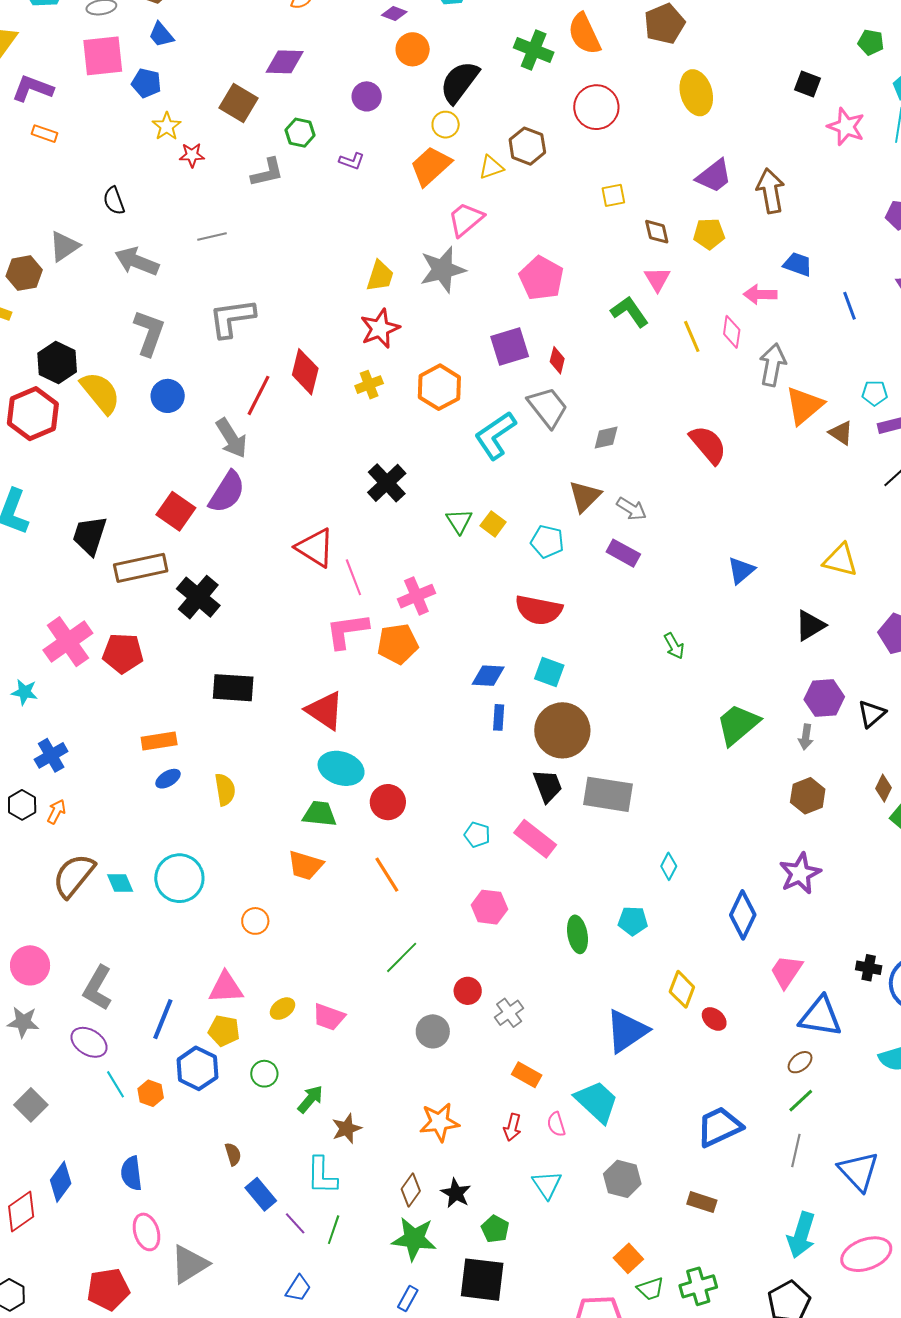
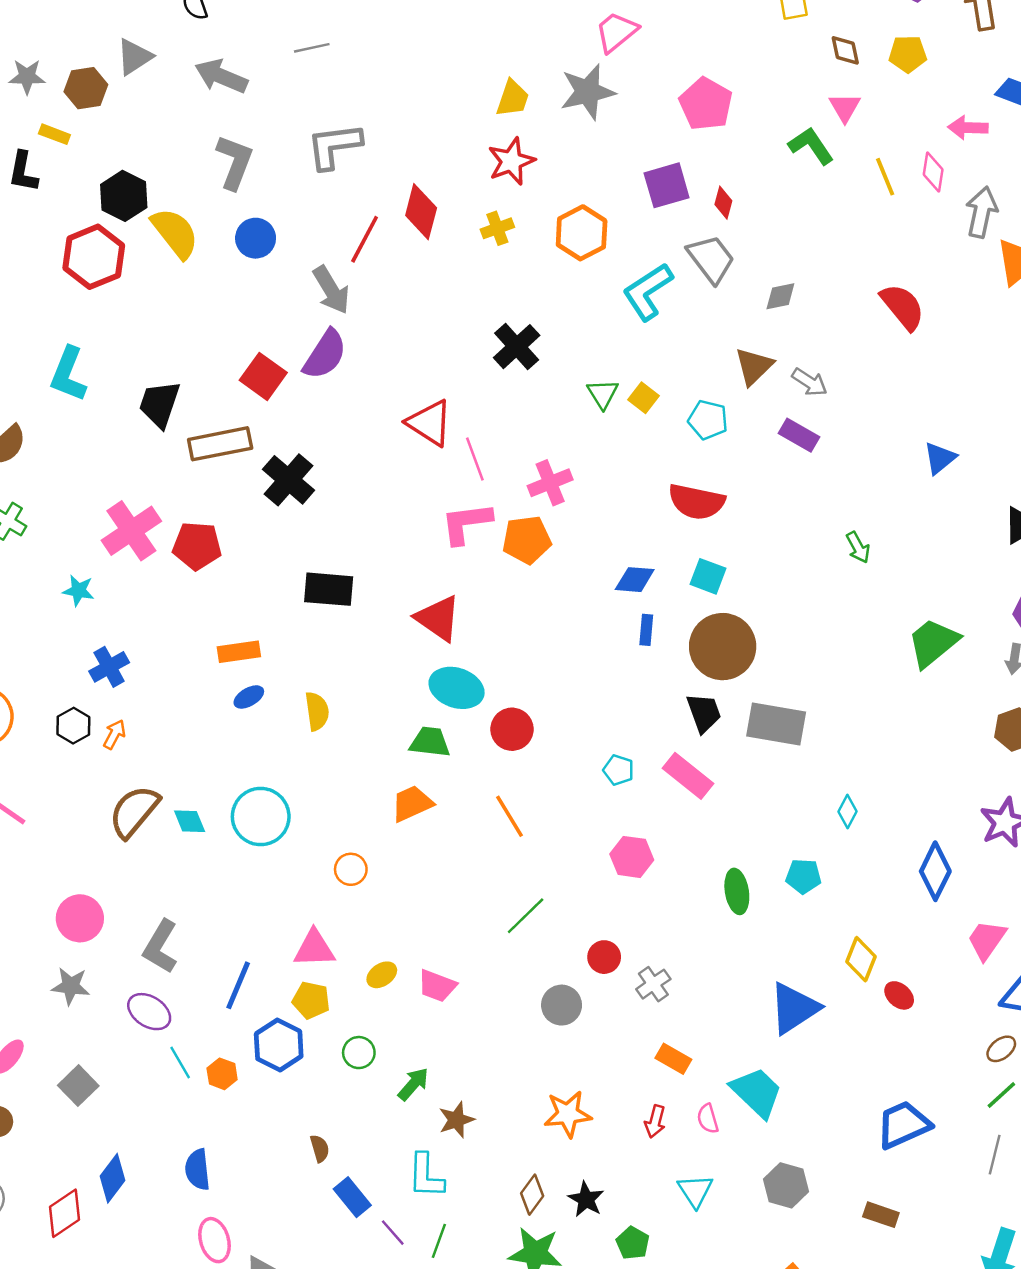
orange trapezoid: (305, 865) -> (412, 804), turned 138

